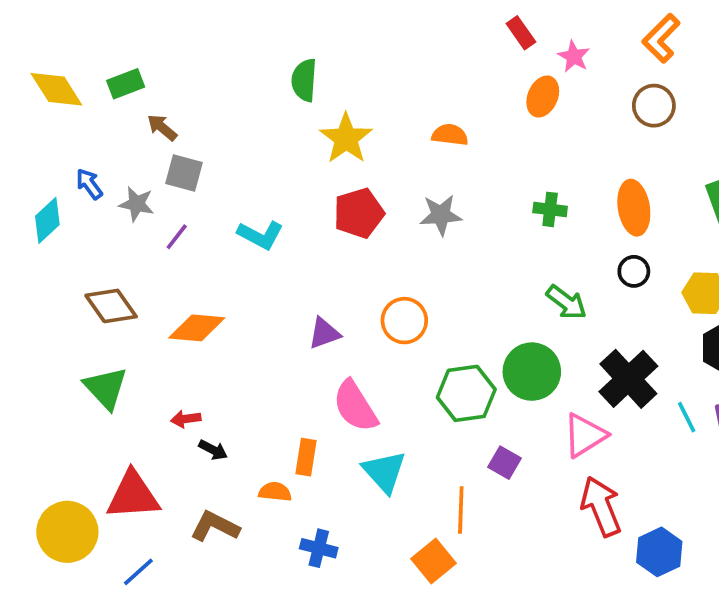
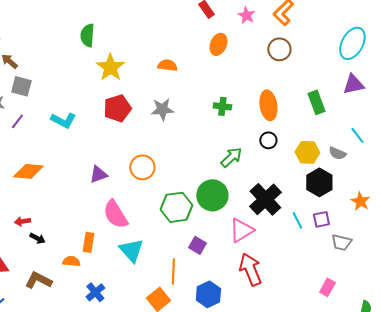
pink star: (574, 56) -> (246, 15), moved
green arrow: (566, 302) -> (231, 157), turned -80
blue cross: (319, 548) -> (95, 292), turned 36
blue hexagon: (659, 552) -> (208, 294), moved

